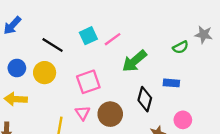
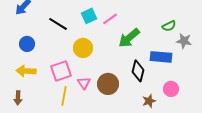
gray star: (204, 35) -> (184, 41), moved
yellow circle: (45, 73) -> (83, 48), moved
pink square: (88, 82) -> (61, 71), moved
blue rectangle: (171, 83) -> (161, 57), size x1.5

